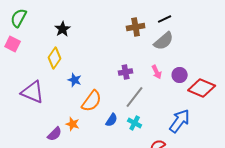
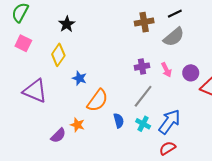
pink square: (13, 44) -> (23, 43), moved
purple cross: (126, 72) -> (142, 67), moved
blue semicircle: (112, 120) -> (119, 121), turned -48
blue arrow: (180, 121) -> (170, 122), moved

